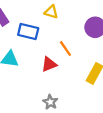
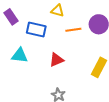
orange line: (65, 49) -> (73, 30), moved, turned -63

